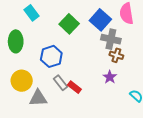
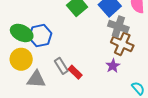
green ellipse: (16, 41) -> (22, 33), moved, turned -70
brown cross: (116, 55) -> (122, 44), size x1.5
blue hexagon: (51, 56) -> (40, 36), moved

